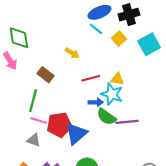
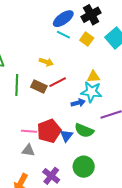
brown rectangle: (45, 75) -> (39, 86), moved
red line: (91, 78) -> (58, 82), moved
green line: (33, 101) -> (17, 85), moved
green semicircle: (106, 117) -> (84, 130), moved
blue triangle: (76, 134) -> (66, 136), size x0.6

